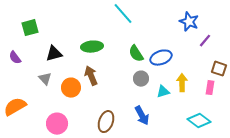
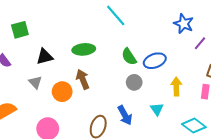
cyan triangle: (163, 92) -> (157, 109), moved, turned -48
blue arrow: (142, 116) -> (125, 115), moved

